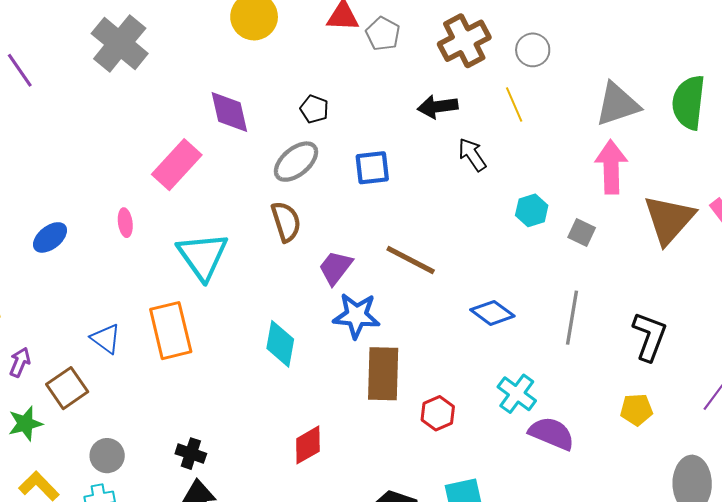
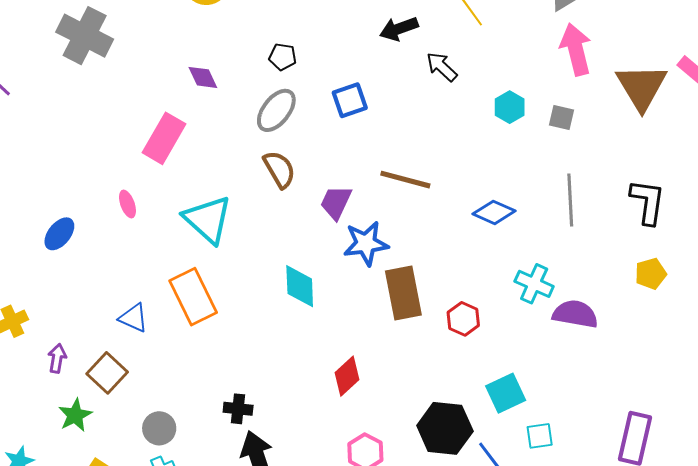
purple diamond: (229, 112) -> (203, 77), size x0.7

